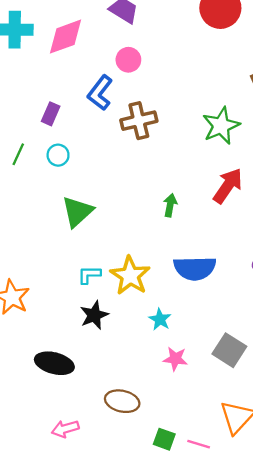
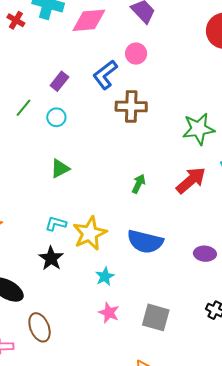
green triangle: (77, 212) -> (60, 169), size x0.7
black star: (94, 315) -> (51, 258), turned -30
gray square: (229, 350) -> (156, 317), turned -32
brown ellipse: (122, 401) -> (40, 327), moved, turned 40

